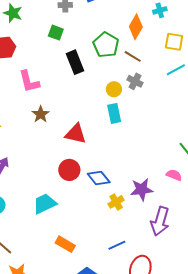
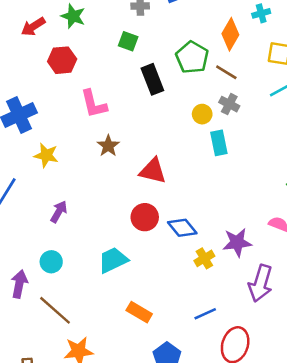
cyan rectangle: (114, 113) -> (219, 143), moved

